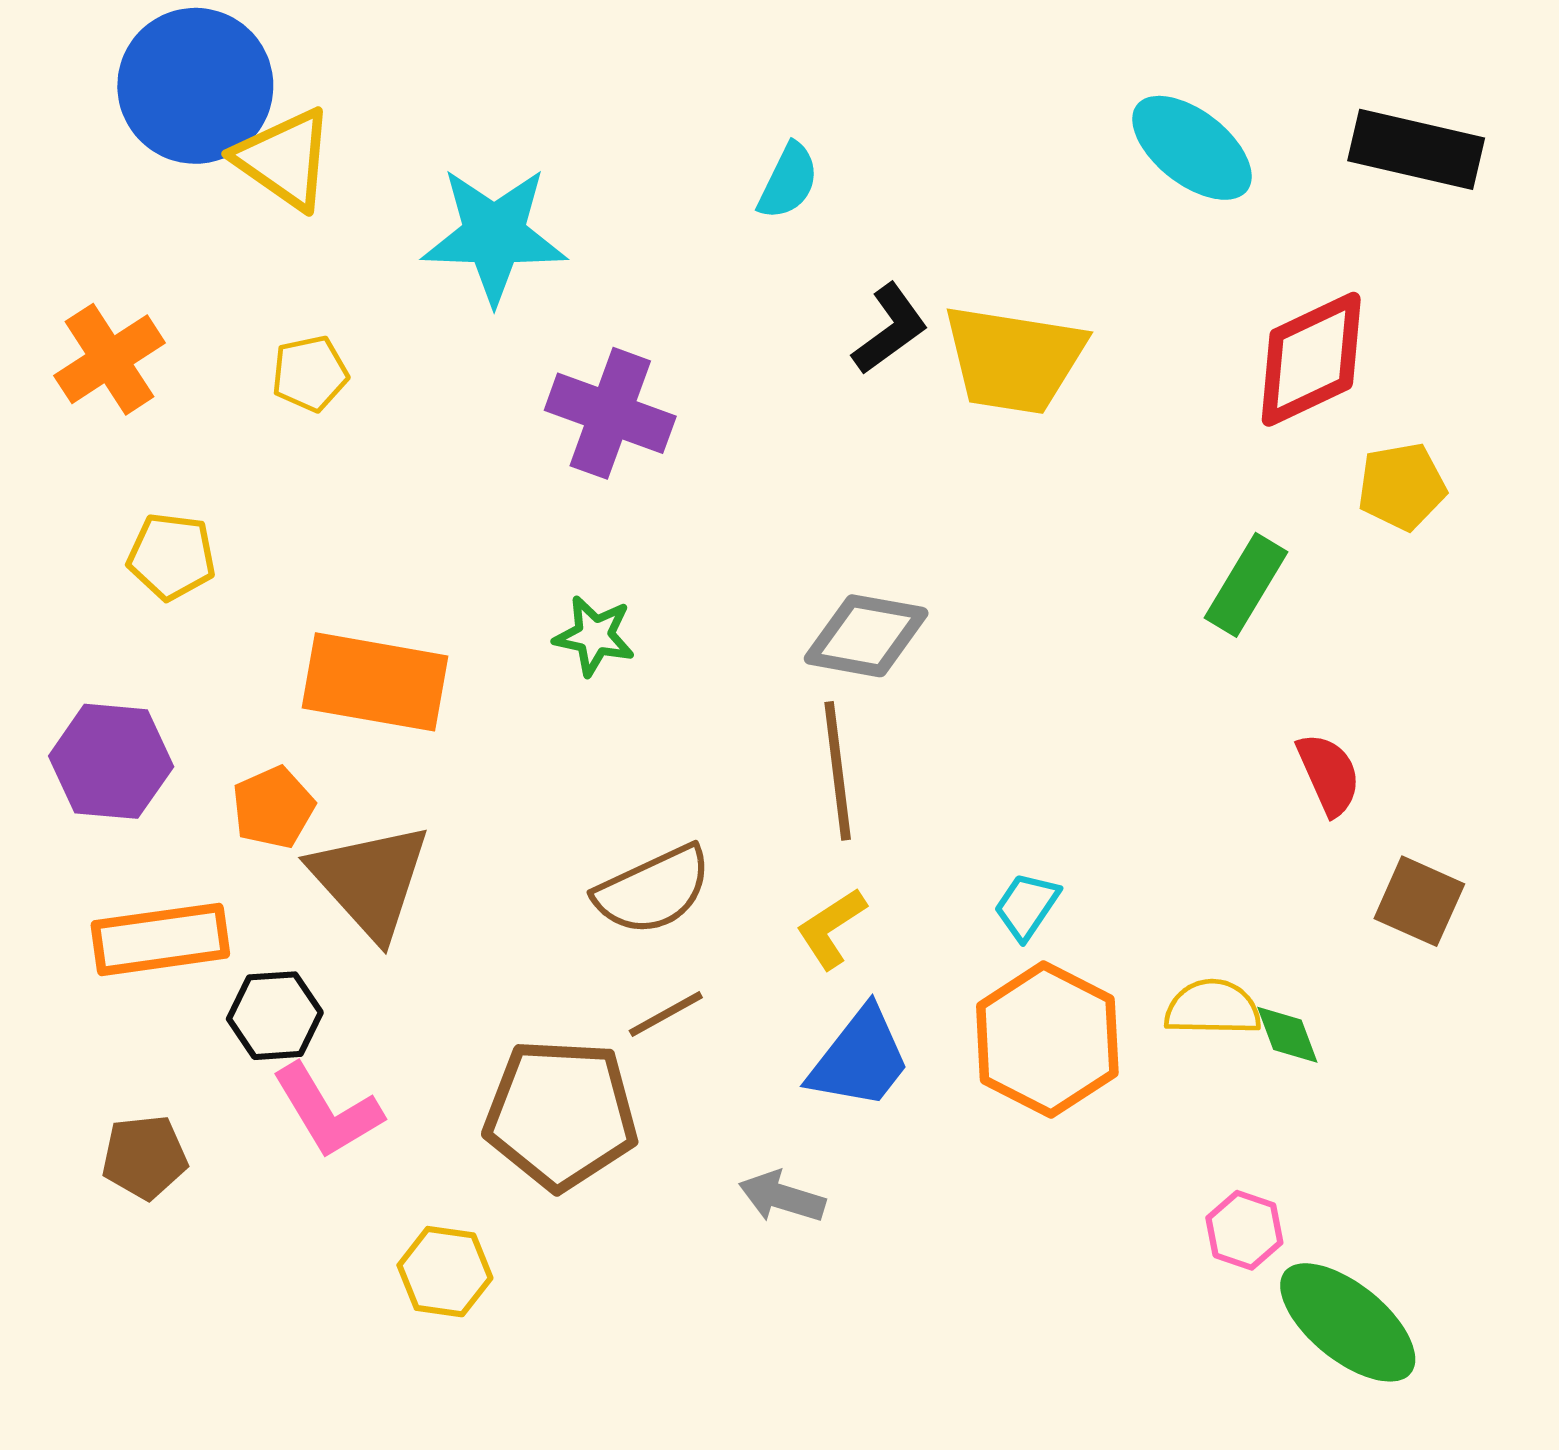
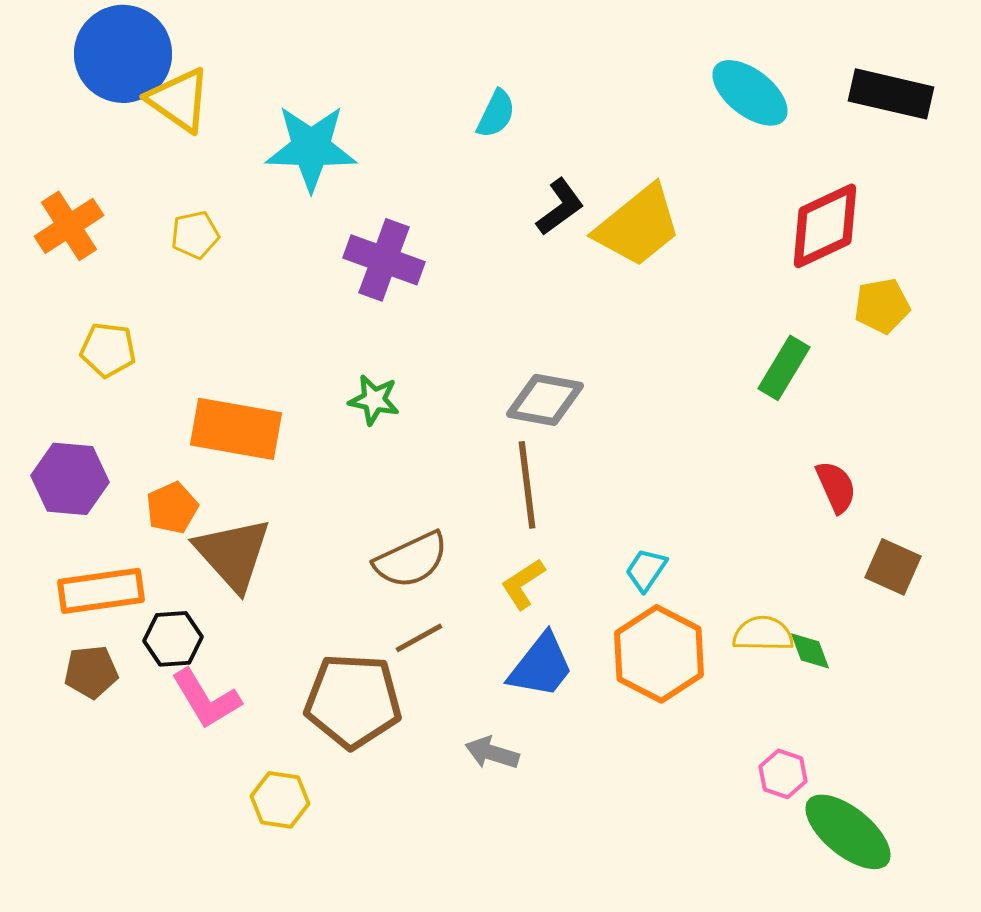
yellow trapezoid: (1014, 359) -> (638, 226), turned -48
brown pentagon: (144, 1157) -> (91, 672), moved

